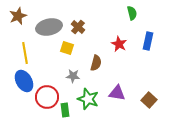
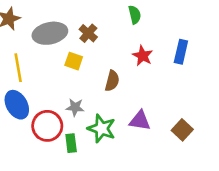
green semicircle: (132, 13) -> (135, 15), moved
gray star: (73, 76) -> (75, 107), moved

